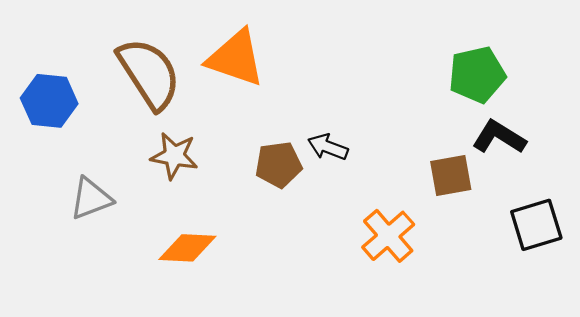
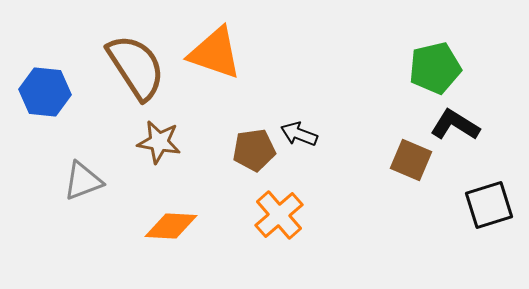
brown square: (451, 176) -> (411, 160), turned 33
orange cross: (388, 236) -> (279, 215), moved

